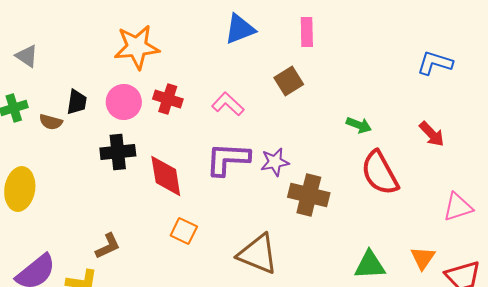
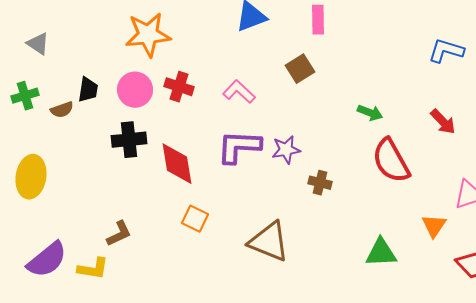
brown semicircle: (51, 122) -> (62, 110), turned -35
brown cross: (309, 195) -> (320, 183), size x0.6
orange triangle: (423, 258) -> (434, 226), moved

